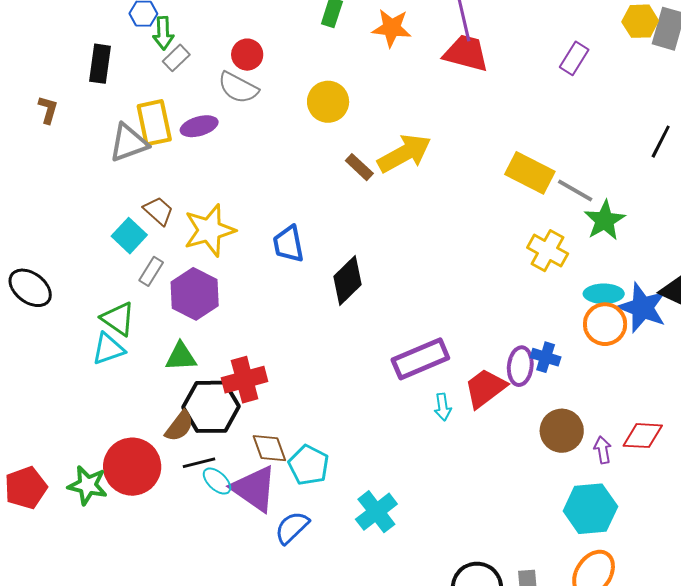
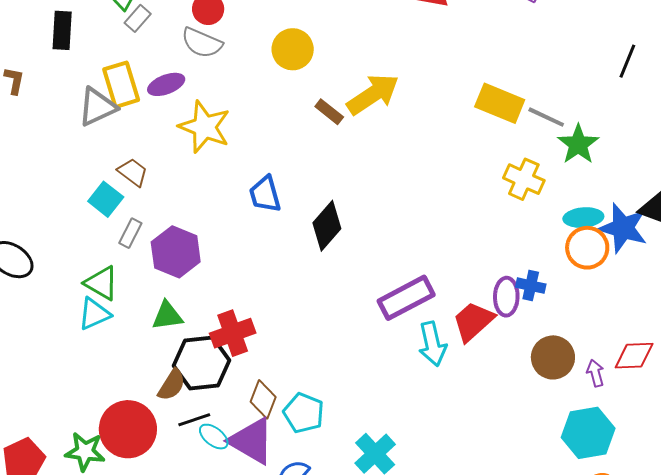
yellow star: (209, 230) -> (205, 127), moved, turned -30
cyan arrow: (443, 407) -> (432, 344), size x1.6
brown diamond: (269, 448) -> (263, 399), turned 45

